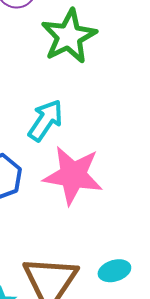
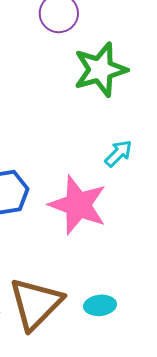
cyan arrow: (46, 120) -> (118, 153), moved, size x0.7

